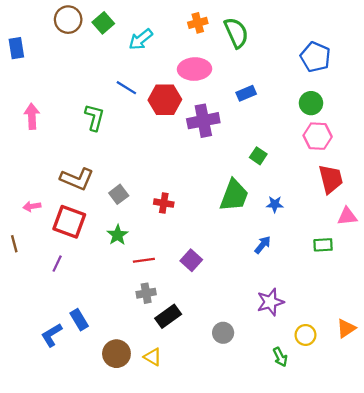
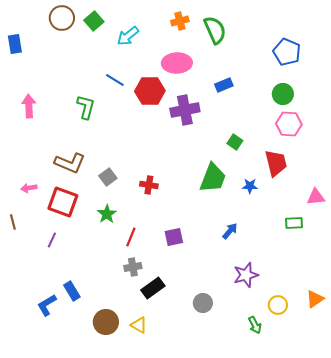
red trapezoid: (331, 179) -> (276, 163), moved
blue arrow: (263, 245) -> (230, 231), moved
red line: (144, 260) -> (131, 237), turned -60
purple square: (191, 260) -> (174, 237), turned 36

